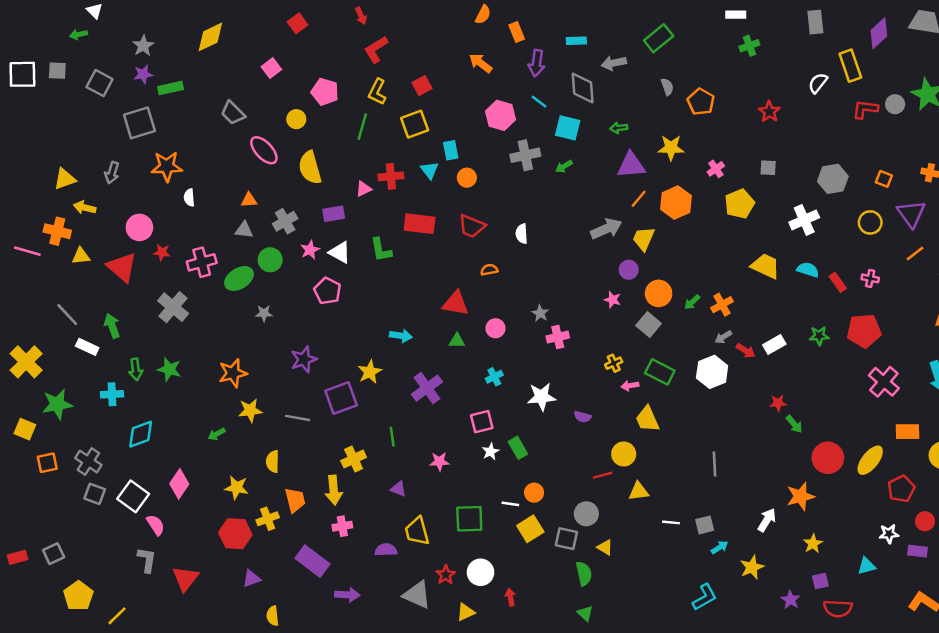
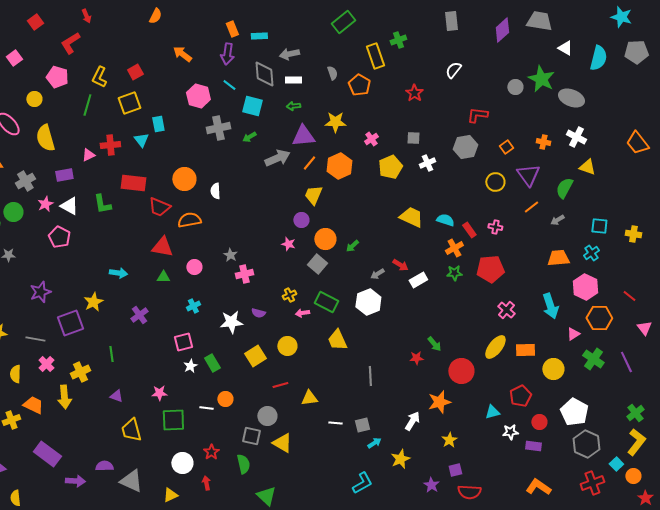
orange semicircle: (483, 15) -> (155, 16), moved
white rectangle: (736, 15) -> (293, 80), moved
orange rectangle: (517, 32) -> (232, 29), moved
green rectangle: (659, 38) -> (343, 22), moved
red L-shape: (376, 49) -> (70, 43), moved
yellow rectangle: (850, 66) -> (375, 56), moved
red L-shape: (865, 109) -> (477, 115), moved
orange circle: (467, 178) -> (184, 179), moved, size x1.5
orange square: (884, 179) -> (506, 147), turned 32
white cross: (804, 220) -> (427, 163), moved, size x0.7
red trapezoid: (472, 226) -> (159, 207), moved
gray arrow: (606, 229) -> (277, 158), moved
orange semicircle: (489, 270) -> (189, 220), size x1.6
orange cross: (722, 305) -> (454, 248), moved
red arrow: (746, 351) -> (400, 265), moved
pink cross: (884, 382) -> (506, 310), size x0.7
purple cross: (427, 388) -> (139, 315), size x0.7
red star: (778, 403) -> (416, 358), moved
purple semicircle: (583, 417) -> (258, 313), moved
yellow trapezoid: (647, 419) -> (337, 340), moved
yellow circle: (624, 454) -> (287, 346), moved
yellow ellipse: (870, 460) -> (495, 347), moved
pink star: (439, 461) -> (159, 393), moved
orange trapezoid: (295, 500) -> (33, 405), turned -50
pink cross: (342, 526) -> (46, 364), moved, turned -35
yellow square: (530, 529) -> (255, 356), moved
yellow triangle: (605, 547) -> (282, 443), size x1.5
purple semicircle: (386, 550) -> (104, 466), moved
cyan triangle: (866, 566) -> (492, 412), moved
green semicircle: (584, 574) -> (243, 464), moved
red star: (446, 575) -> (211, 452), moved
green triangle: (585, 613) -> (266, 496), size x1.5

